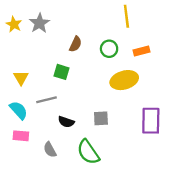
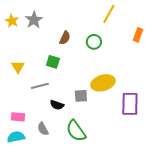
yellow line: (126, 16) -> (109, 14), turned 36
orange rectangle: (142, 51) -> (138, 35), moved, turned -56
yellow ellipse: (124, 80) -> (103, 83), moved
cyan semicircle: (19, 110) -> (16, 137), moved, turned -60
gray square: (101, 118) -> (81, 96), moved

